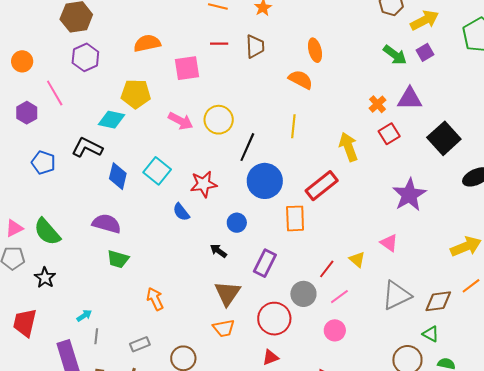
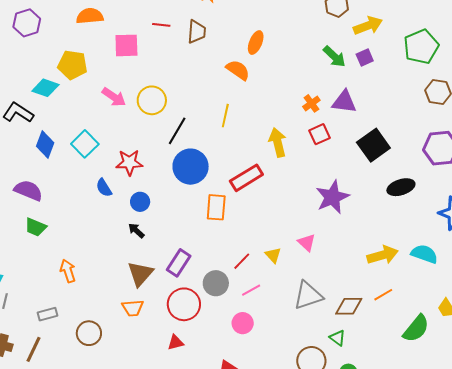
orange ellipse: (315, 50) -> (256, 43), turned 30
blue circle: (237, 223) -> (140, 202), moved
purple rectangle: (265, 263) -> (179, 263), moved

